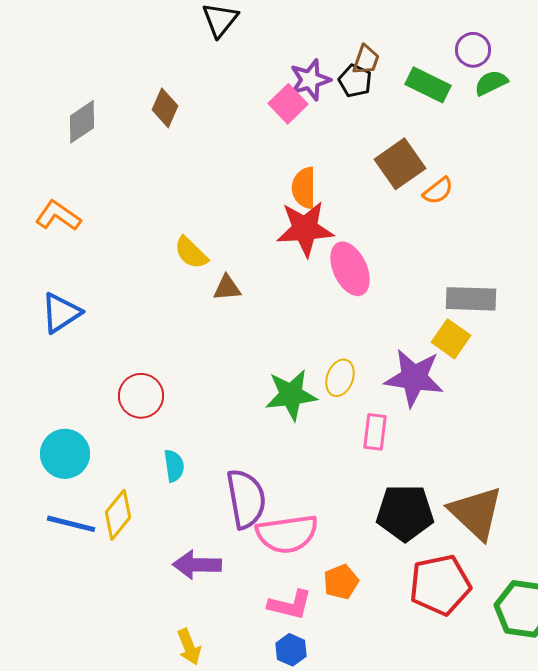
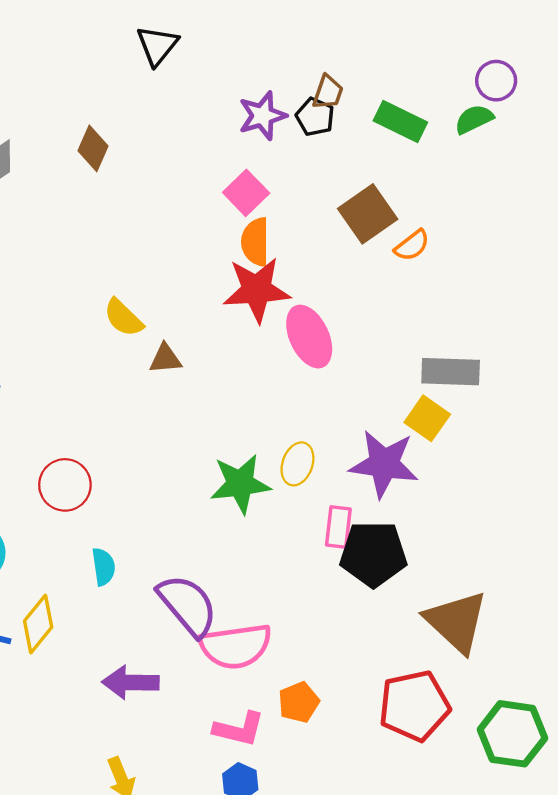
purple circle: (473, 50) -> (496, 81), moved
pink square: (288, 104) -> (246, 193), moved
purple semicircle: (246, 499) -> (188, 605), turned -30
black pentagon: (405, 513) -> (373, 554), moved

